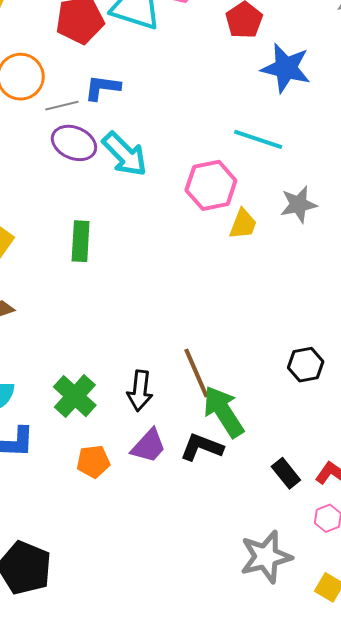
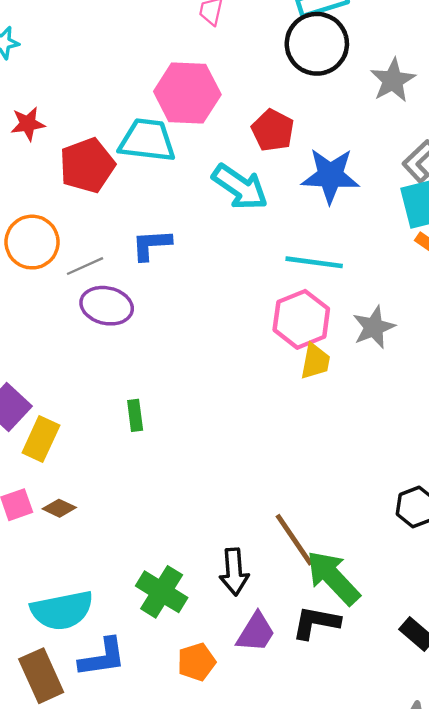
blue L-shape: (102, 88) -> (151, 245), moved
cyan arrow: (125, 154) -> (240, 187), moved
pink hexagon: (211, 185) -> (301, 319), moved
green rectangle: (81, 241) -> (135, 415), size x0.7

